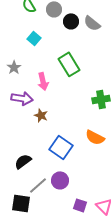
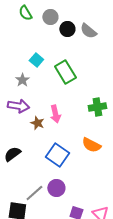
cyan square: (34, 38) -> (36, 60), moved
gray star: (14, 67) -> (22, 80), moved
pink arrow: (43, 81) -> (55, 114), moved
black semicircle: (23, 161) -> (12, 154), moved

